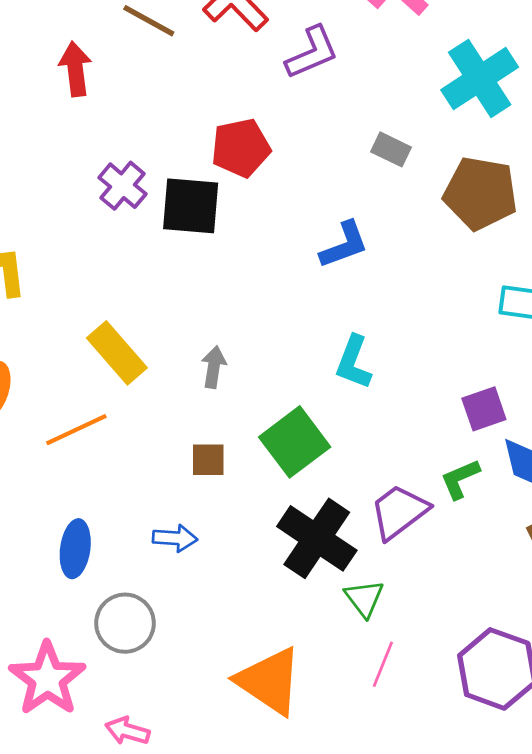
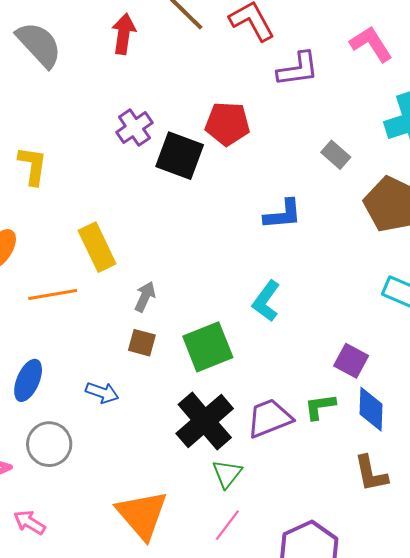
gray arrow: (214, 367) -> (145, 297), moved
purple square: (484, 409) -> (351, 361), turned 32

